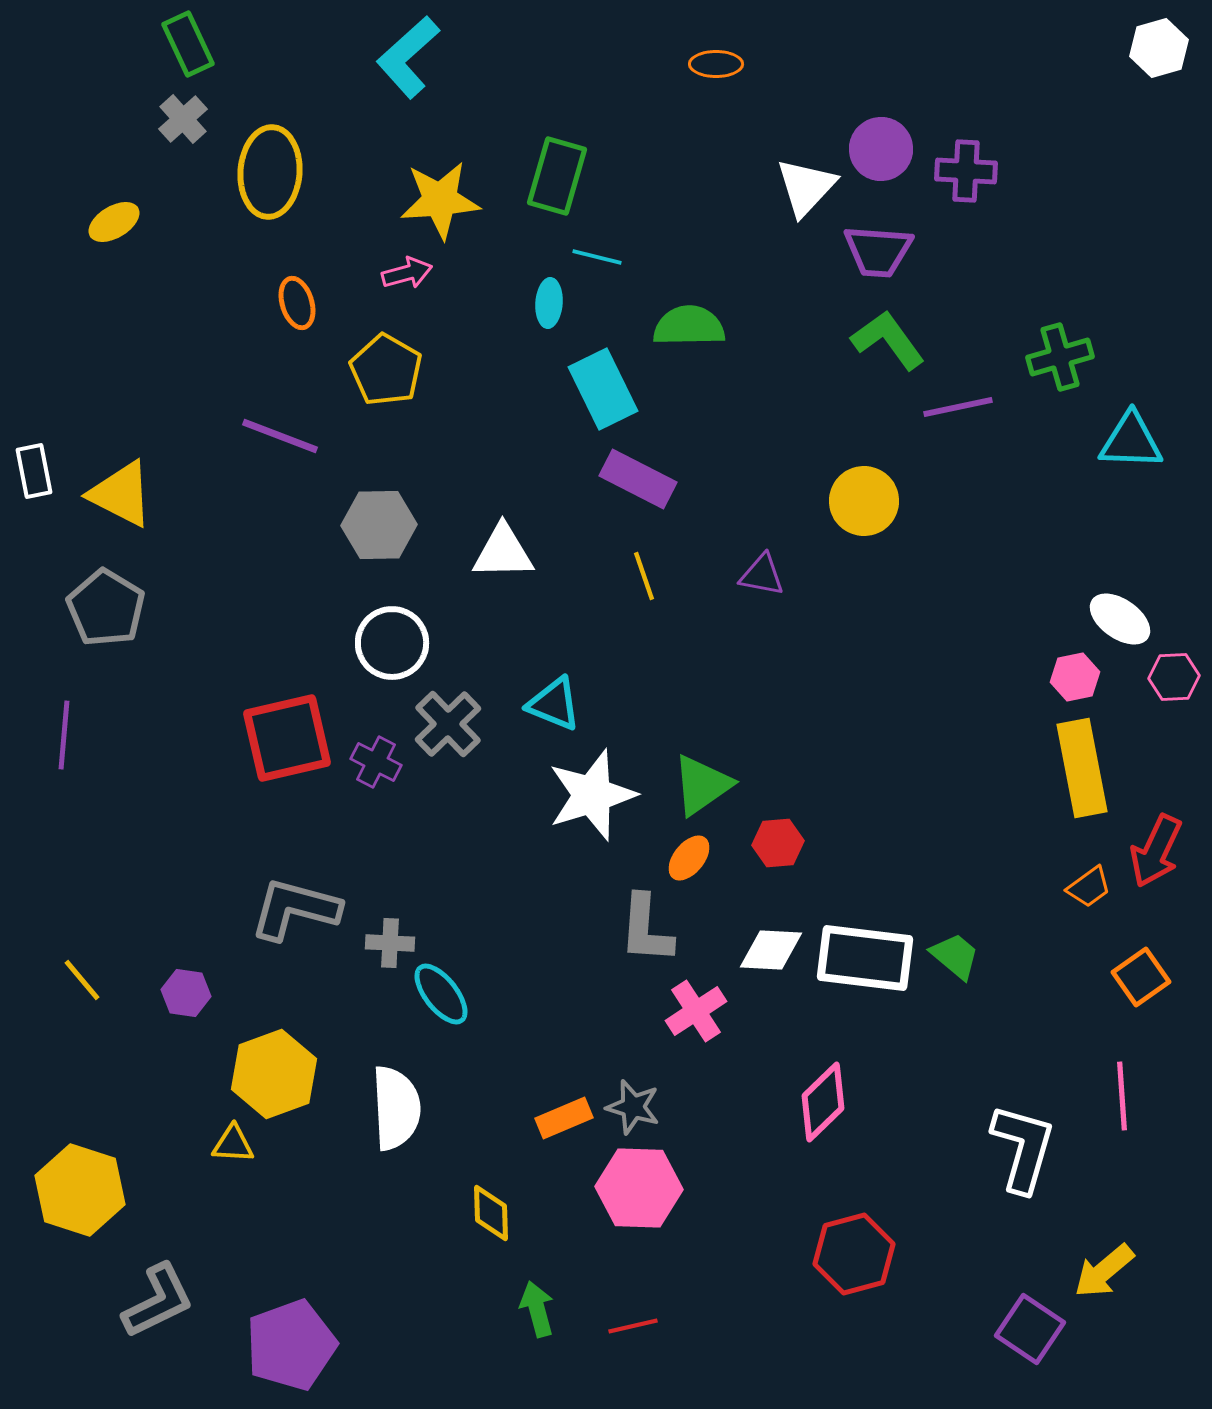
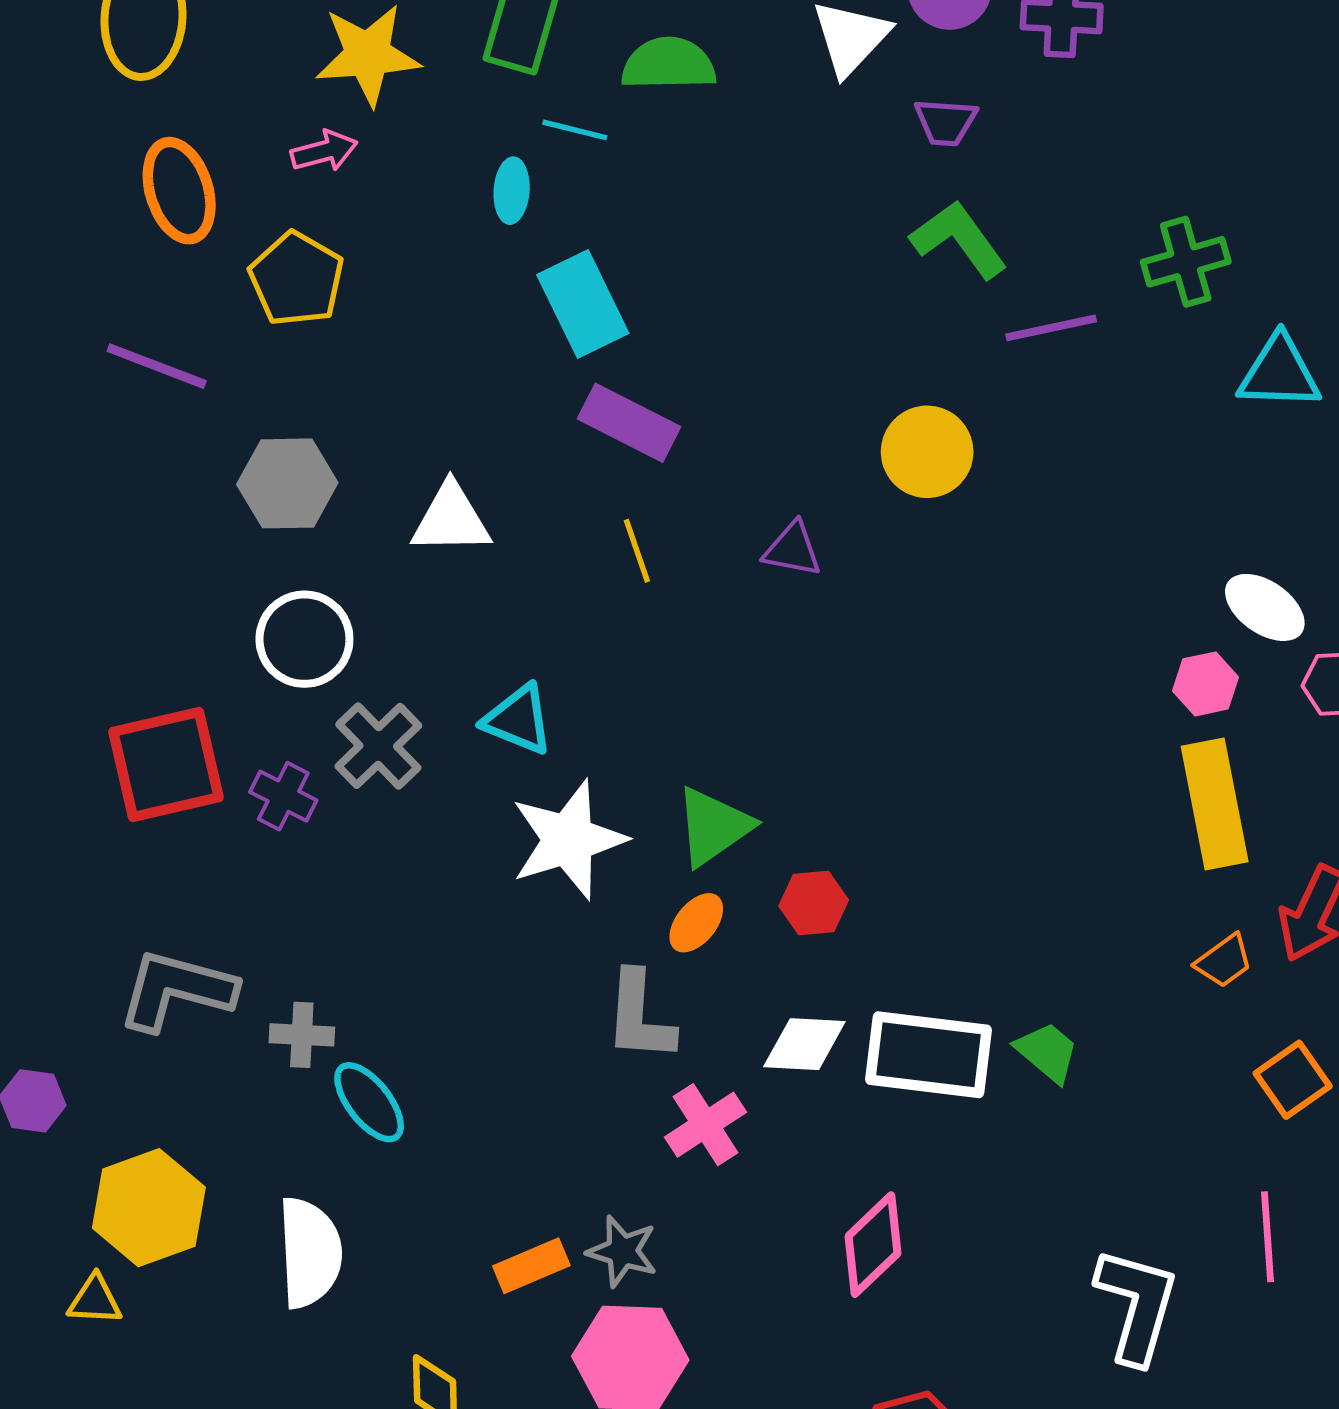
purple trapezoid: (878, 251) -> (946, 122), size x0.7
orange ellipse: (297, 303) -> (179, 191), size x1.5
green semicircle: (689, 326) -> (669, 64), moved

